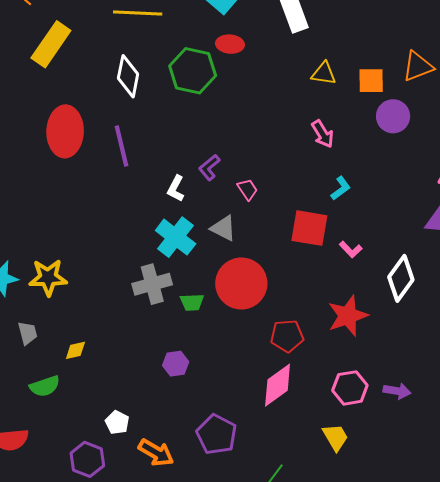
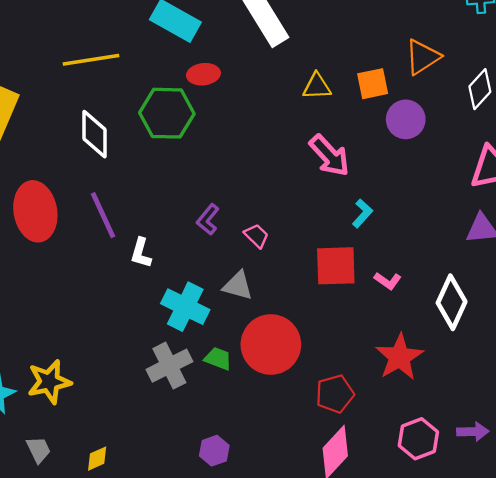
pink arrow: (323, 134) -> (329, 156), size x1.4
white L-shape: (176, 189) -> (141, 253), moved
green trapezoid: (192, 302) -> (218, 359), moved, turned -145

